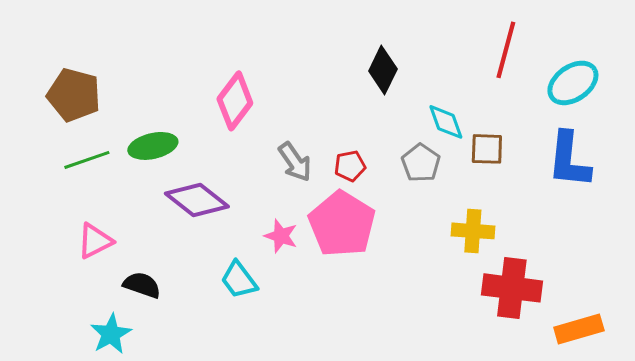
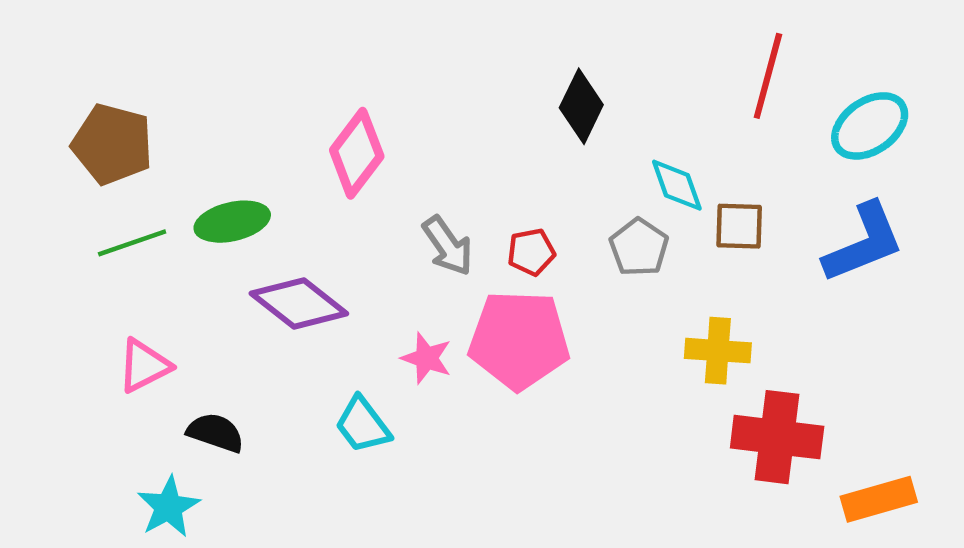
blue L-shape: (569, 160) -> (864, 243), turned -118
pink pentagon: (342, 224) -> (519, 340), turned -30

